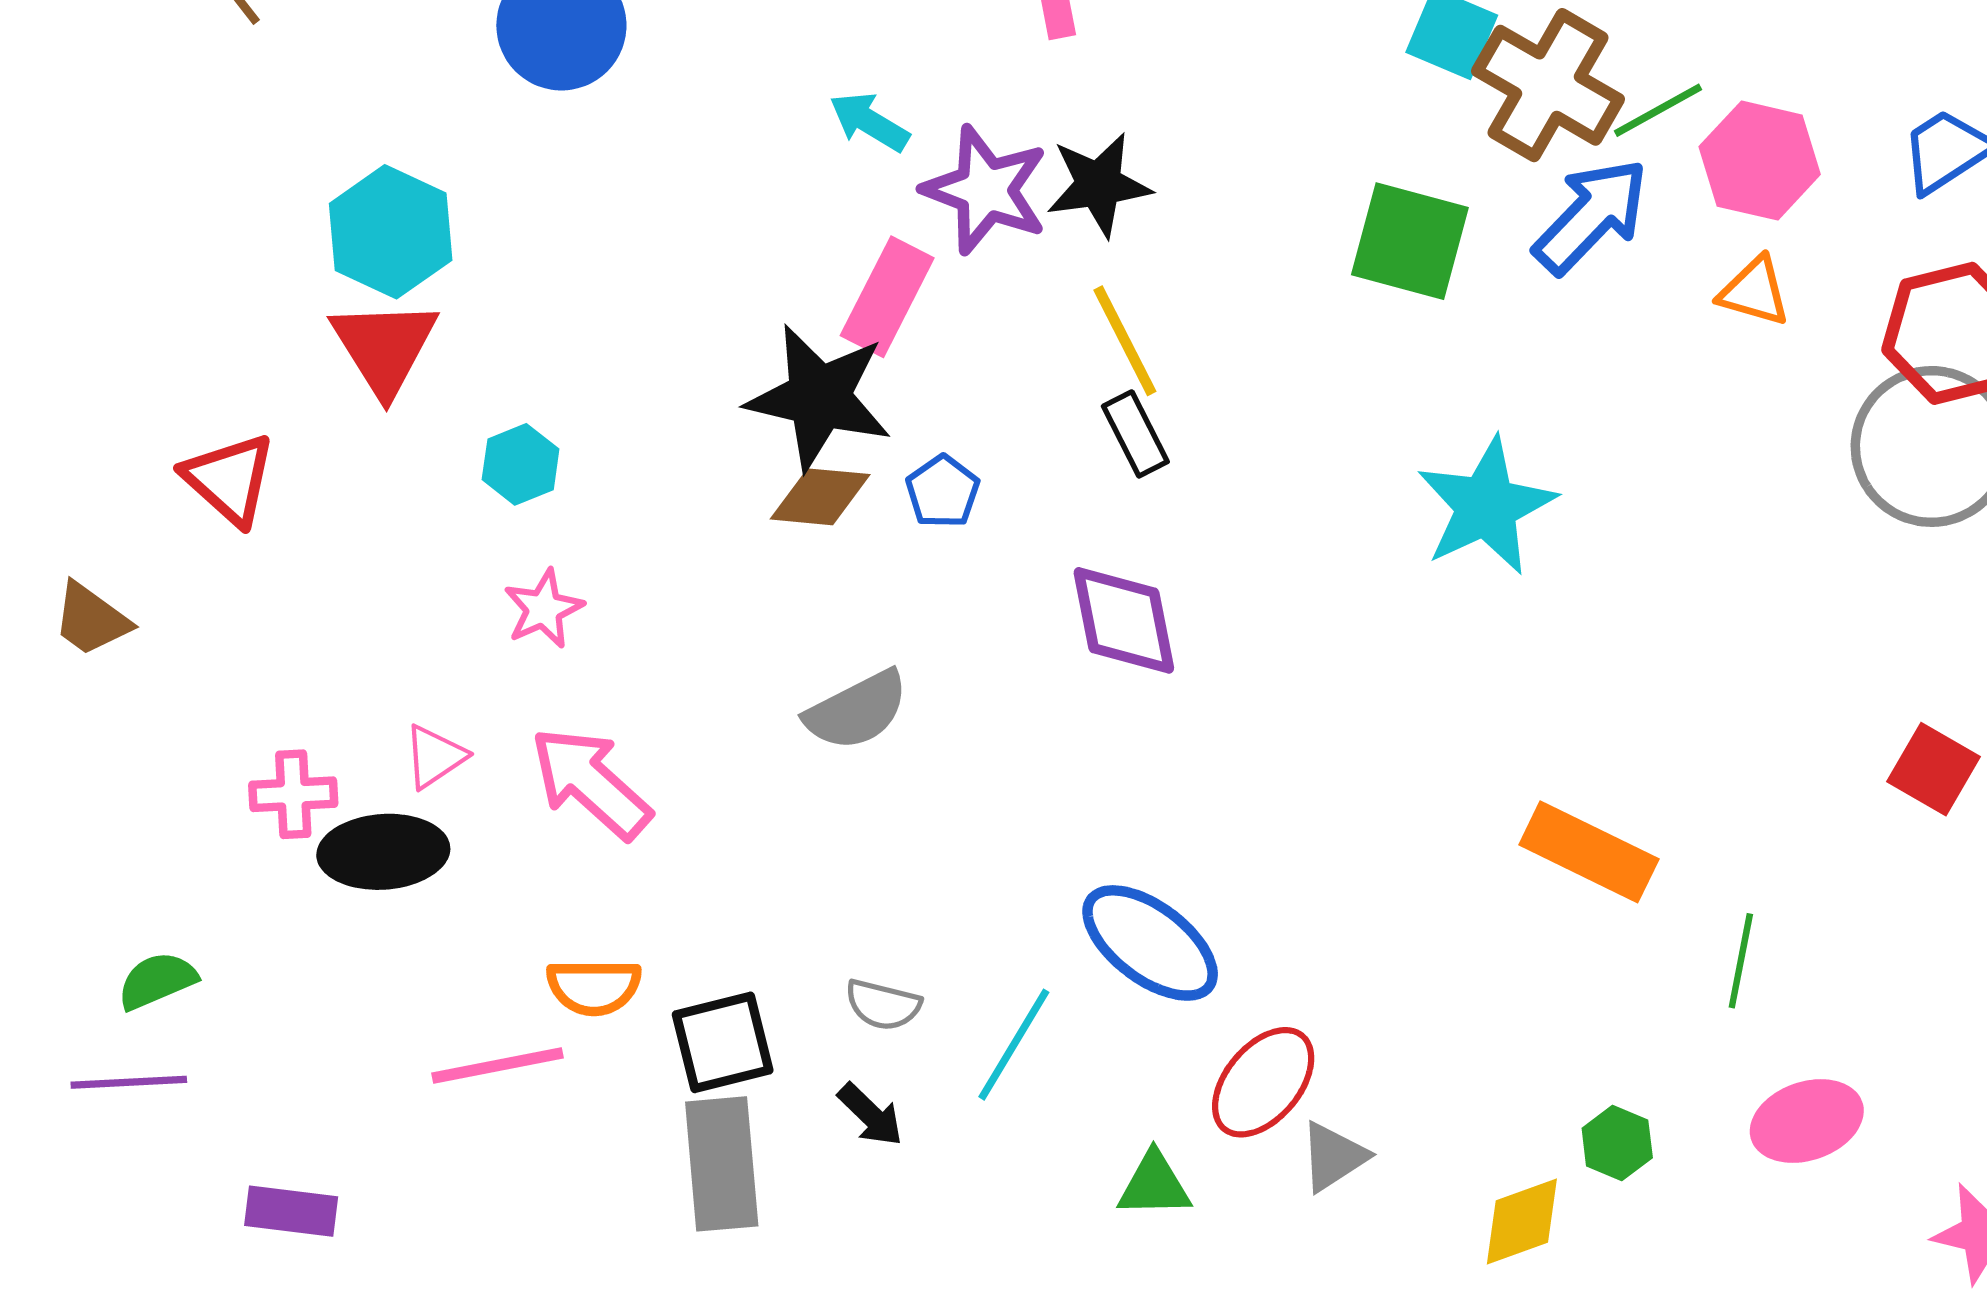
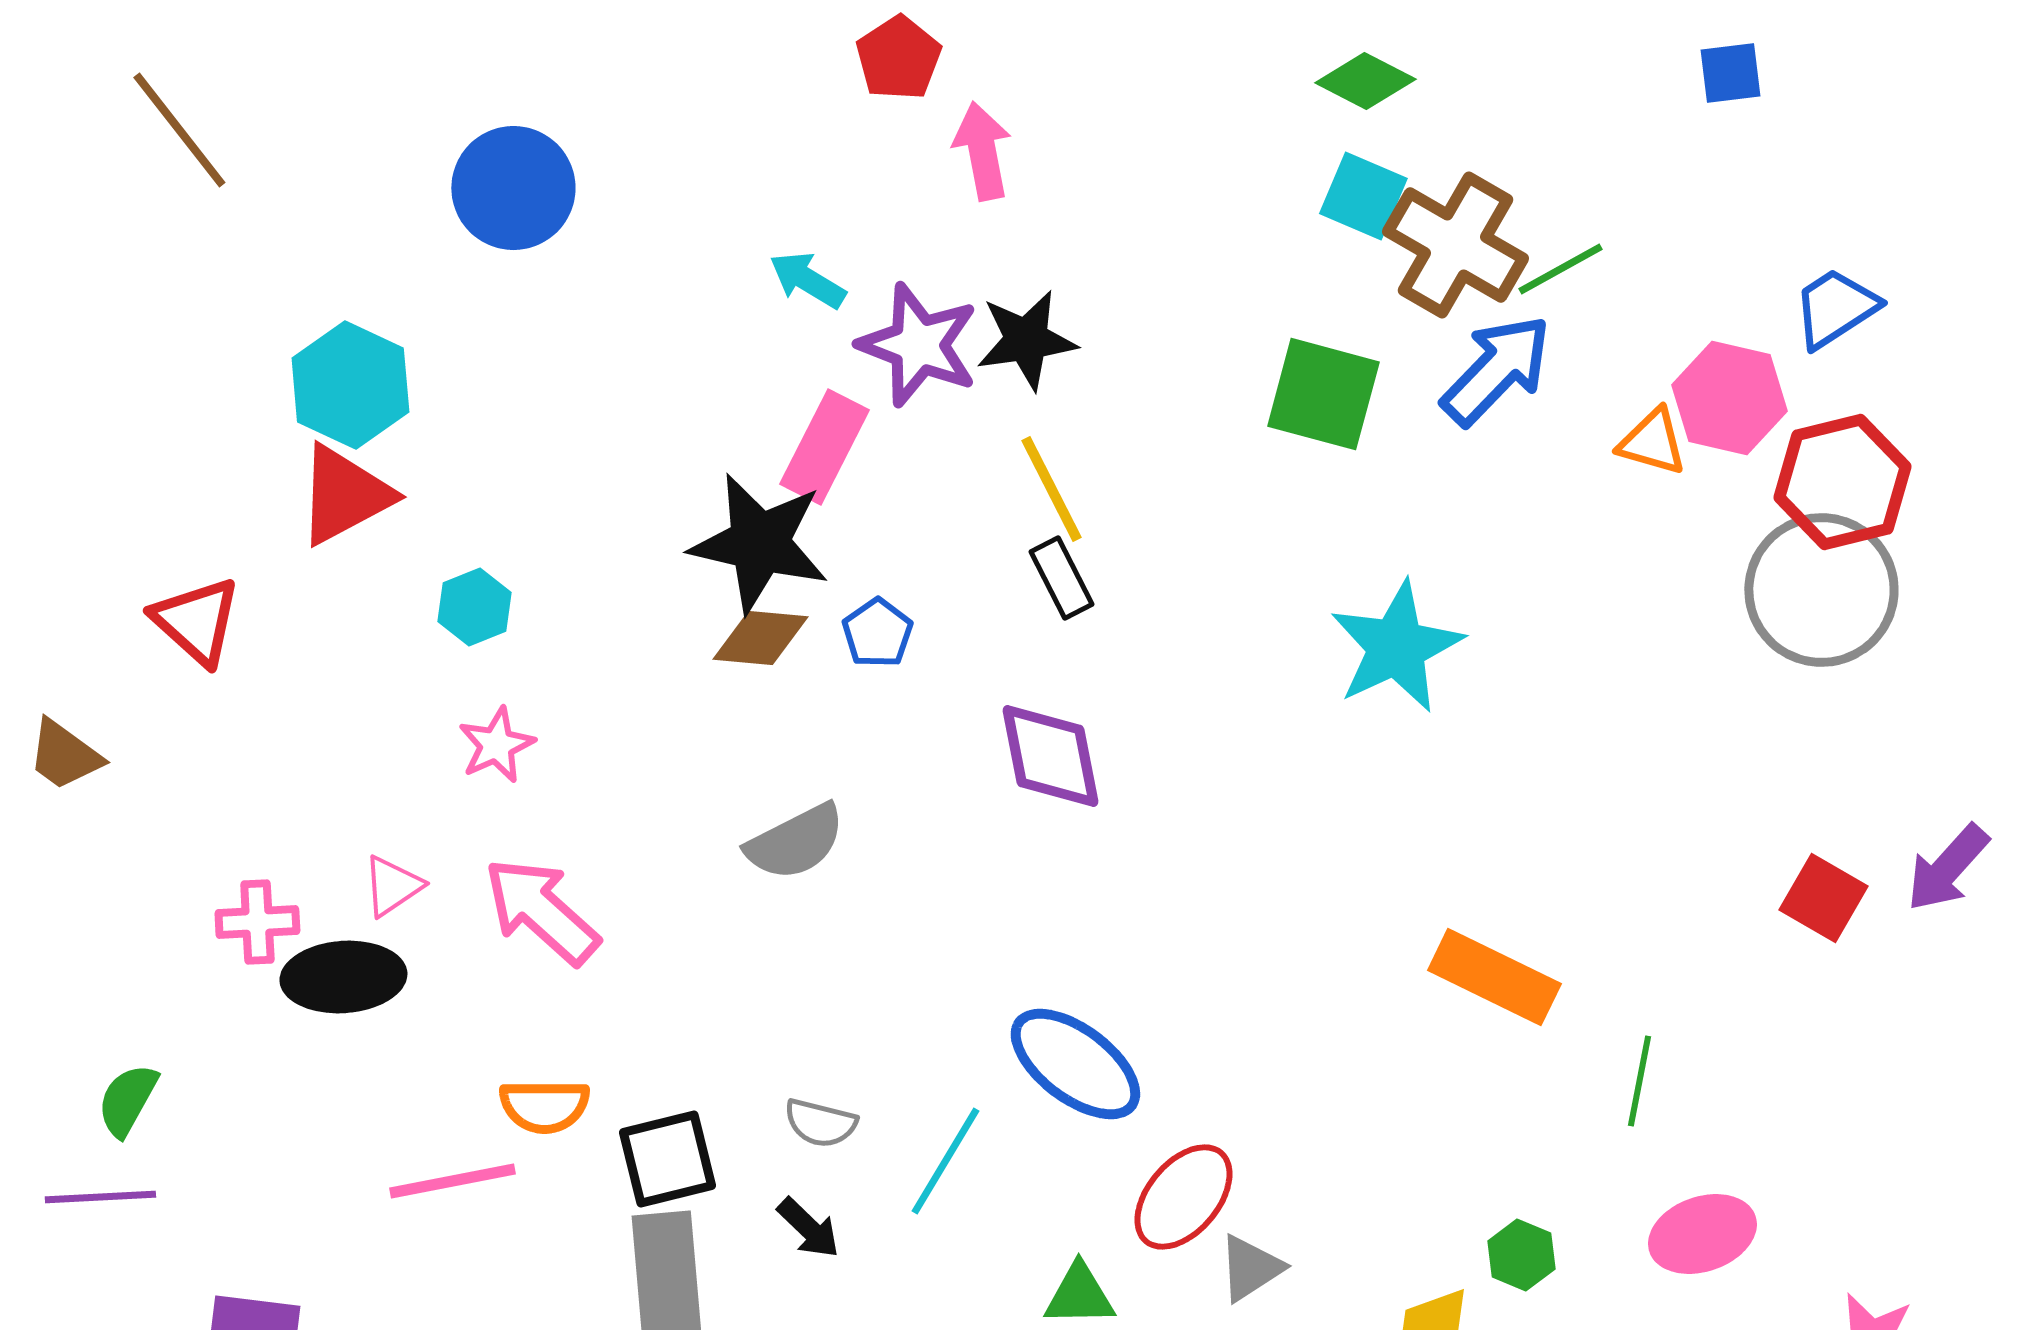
pink hexagon: (1760, 161) -> (1729, 398), moved
red triangle: (384, 347) -> (344, 495), turned 34
green semicircle: (157, 981) -> (127, 1100), turned -38

